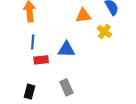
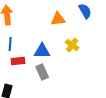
yellow cross: (104, 31) -> (72, 45), moved
gray rectangle: (66, 87) -> (42, 72), moved

